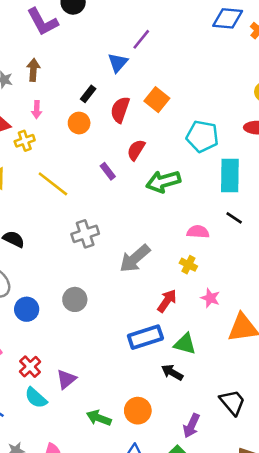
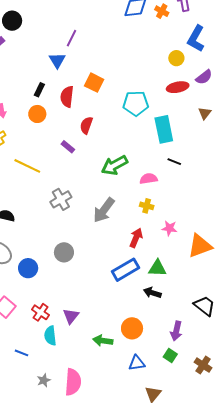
green arrow: (163, 181) -> (114, 165), moved
cyan semicircle: (36, 398) -> (50, 336), turned 54

